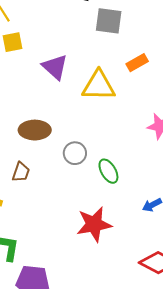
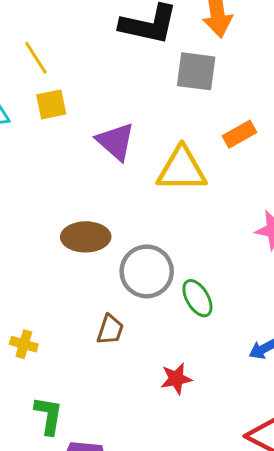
gray circle: (75, 153) -> (147, 271), size x1.5
brown trapezoid: (21, 172) -> (110, 330), moved
red star: (94, 224) -> (176, 379), size x0.6

